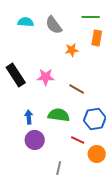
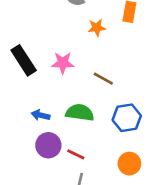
blue arrow: (29, 117) -> (41, 115), turned -72
red line: (78, 140) -> (76, 154), moved

